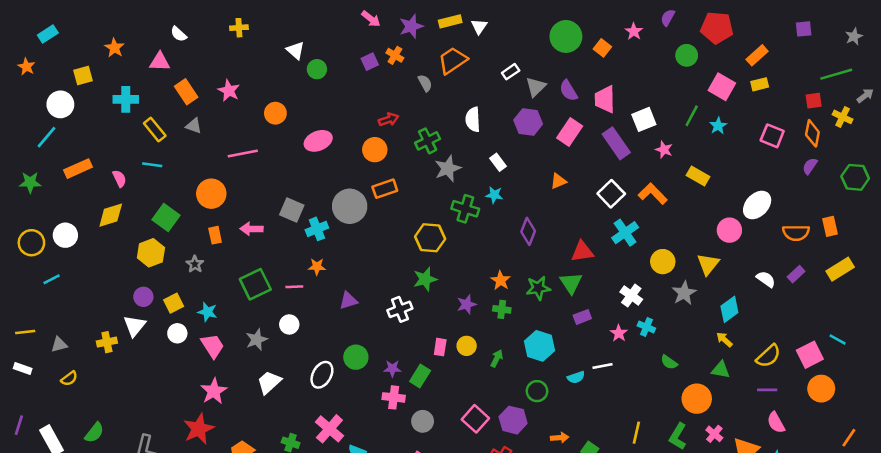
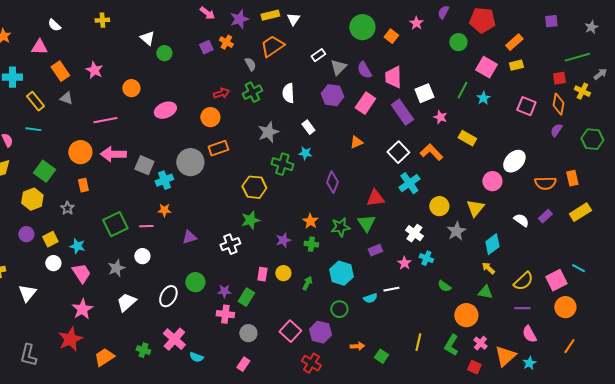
green cross: (428, 141) -> (252, 92), moved
pink arrow: (252, 229) -> (113, 154), moved, size x1.4
white triangle: (135, 326) -> (27, 293), moved
orange line: (849, 438) -> (569, 346), moved

